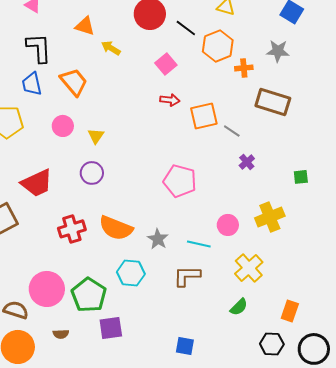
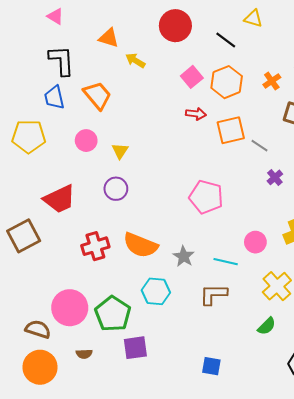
black line: (186, 28) -> (226, 40), moved
orange hexagon: (218, 46) -> (227, 82), moved
orange cross: (244, 68) -> (272, 81), turned -30

